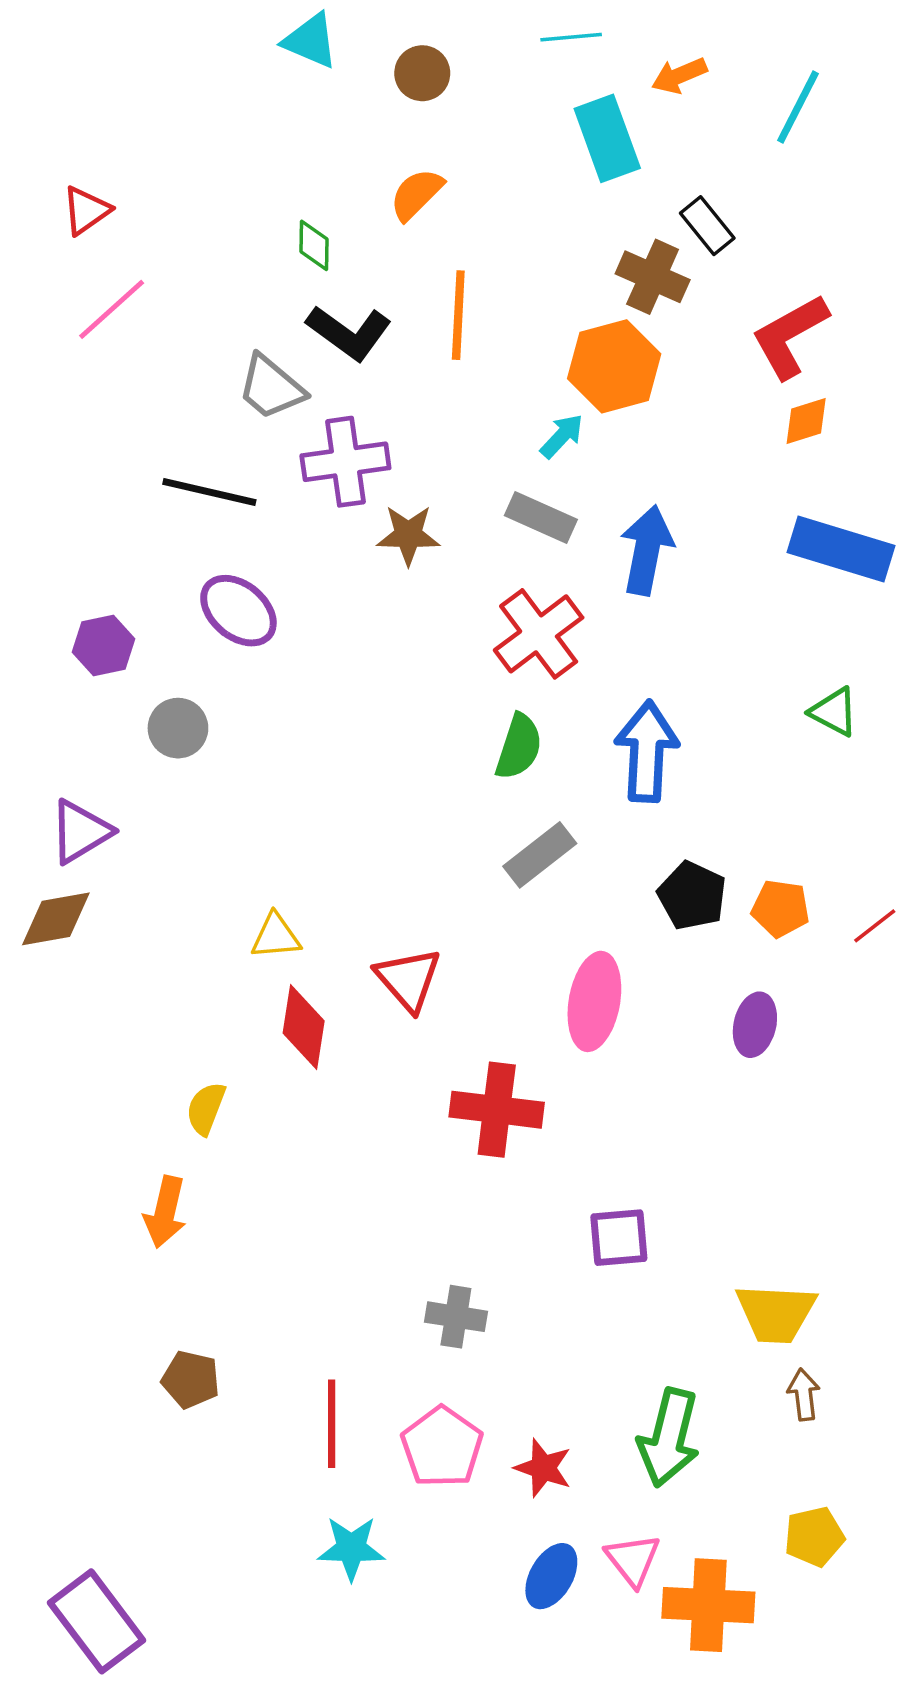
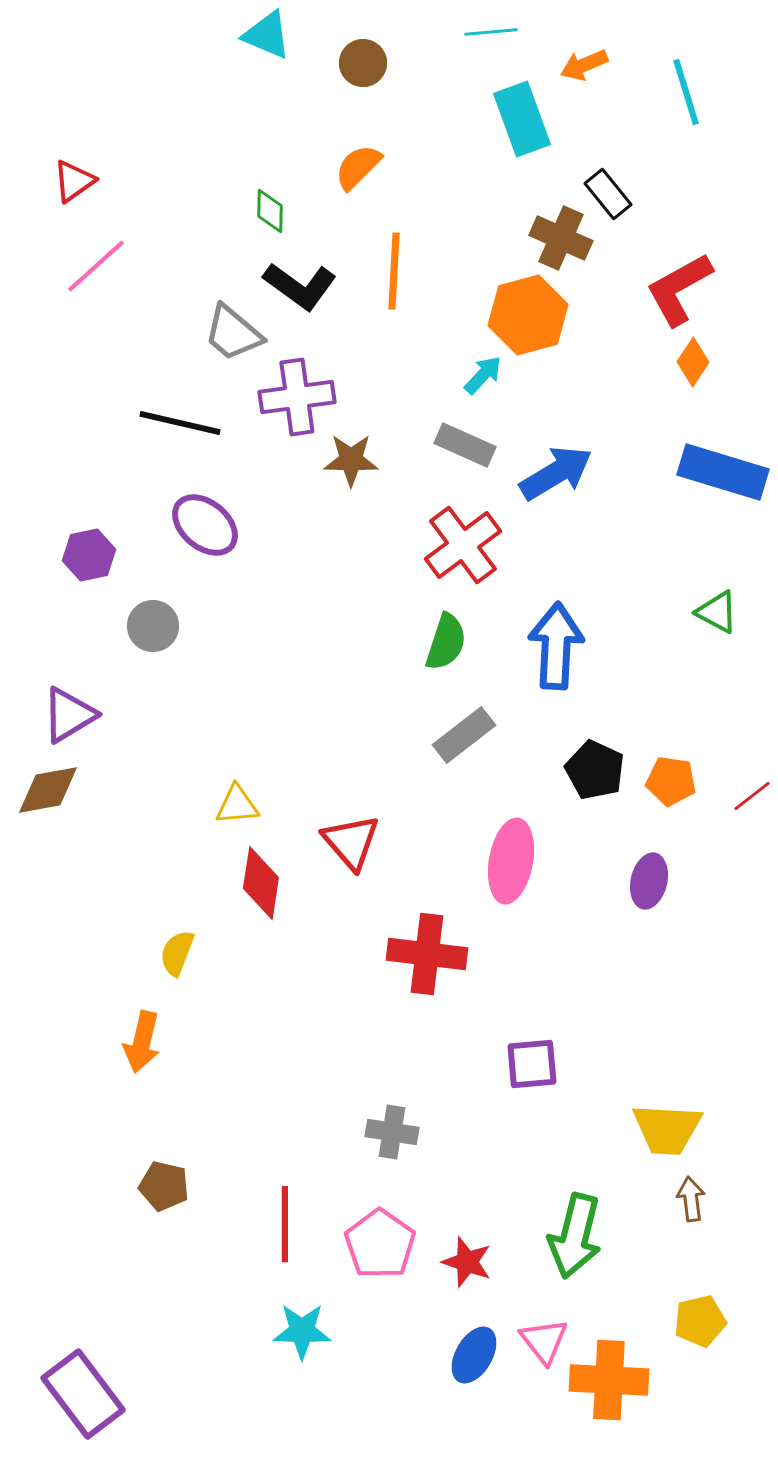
cyan line: (798, 107) -> (686, 92), turned -44
orange diamond: (806, 421) -> (693, 362), turned -39
blue arrow: (647, 550) -> (556, 473), turned 48

